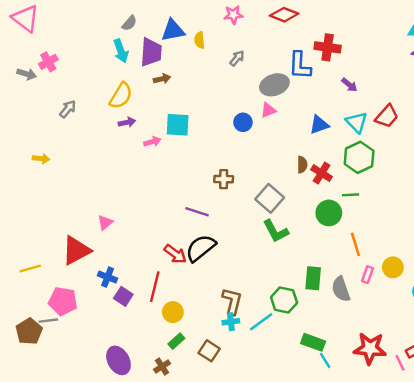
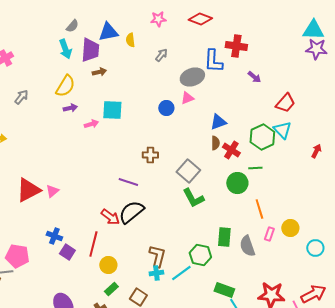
cyan triangle: (357, 122) -> (282, 130), moved
blue triangle: (319, 125) -> (218, 122), moved
red triangle: (76, 250) -> (28, 190), moved

